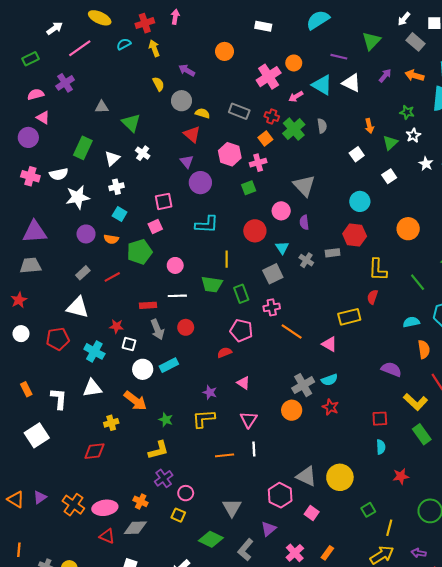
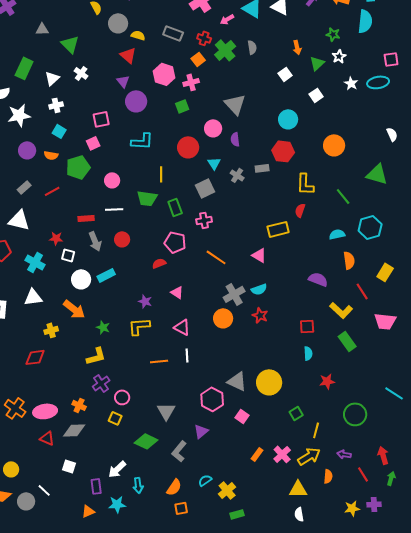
orange line: (292, 332) -> (216, 257), moved
pink triangle: (249, 420) -> (182, 327), turned -36
pink cross: (295, 553) -> (282, 454), moved

